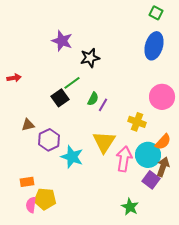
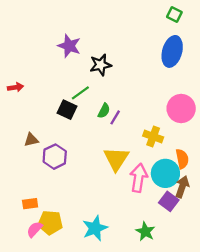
black square: (60, 98) -> (67, 110), turned -30
orange semicircle: (163, 142) -> (182, 159), turned -54
cyan star: (72, 157) -> (95, 228), moved, turned 30
pink semicircle: (31, 205) -> (35, 229), turned 35

